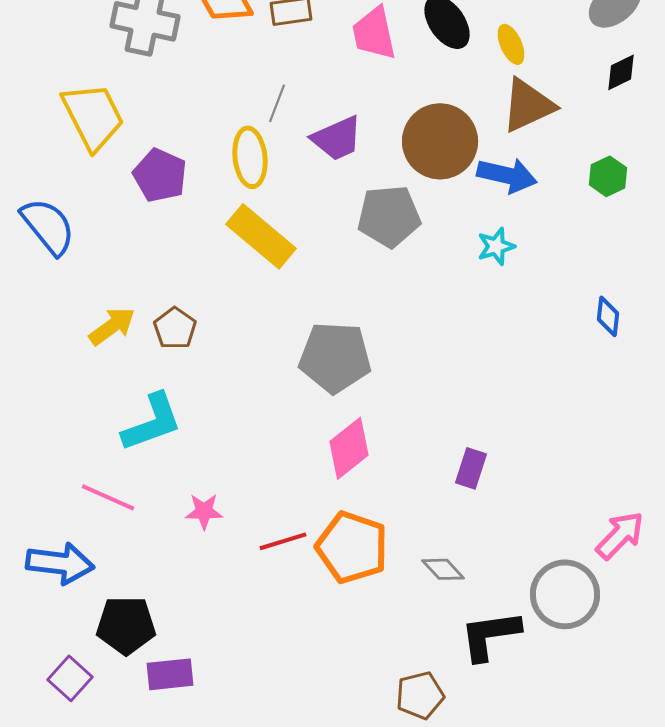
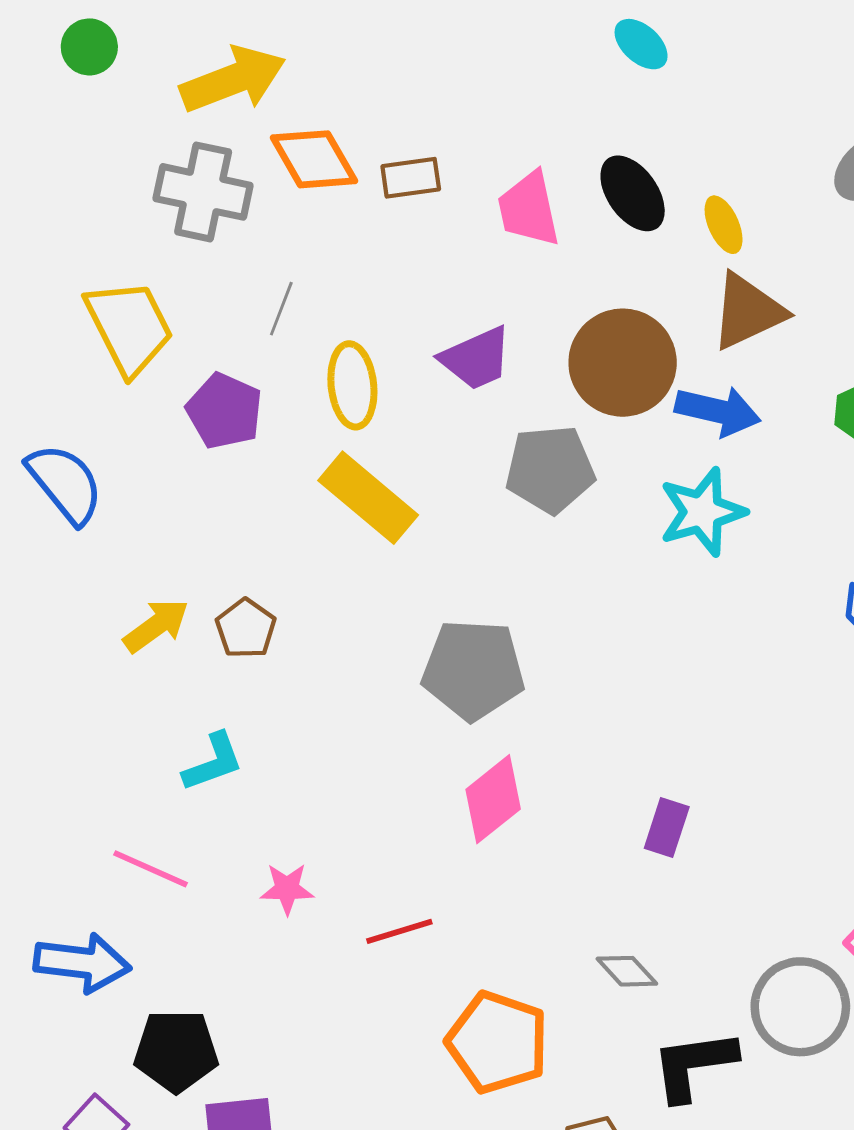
gray line: (277, 103) -> (281, 309), moved
cyan star: (496, 246) -> (702, 512), size x1.6
cyan L-shape: (152, 422) -> (213, 762), size x0.7
orange pentagon: (352, 547) -> (497, 1042), moved

